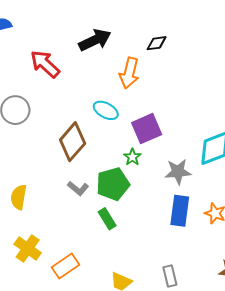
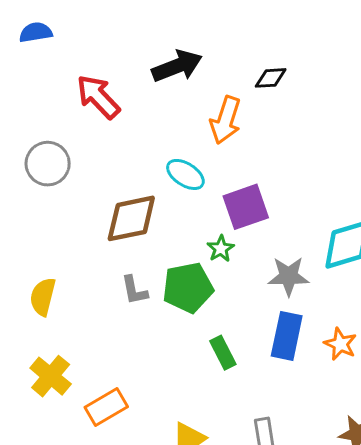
brown diamond: (73, 142) -> (131, 218), turned 33
gray L-shape: (78, 188) -> (134, 290), turned 35
green rectangle: (107, 219) -> (223, 353), moved

